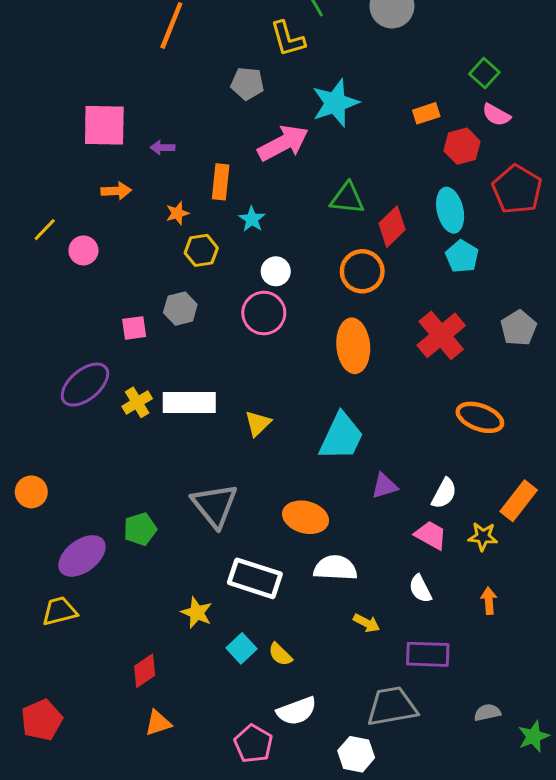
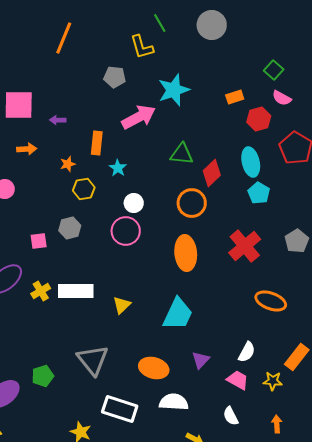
purple triangle: (385, 486) -> (201, 360), moved, turned -30

